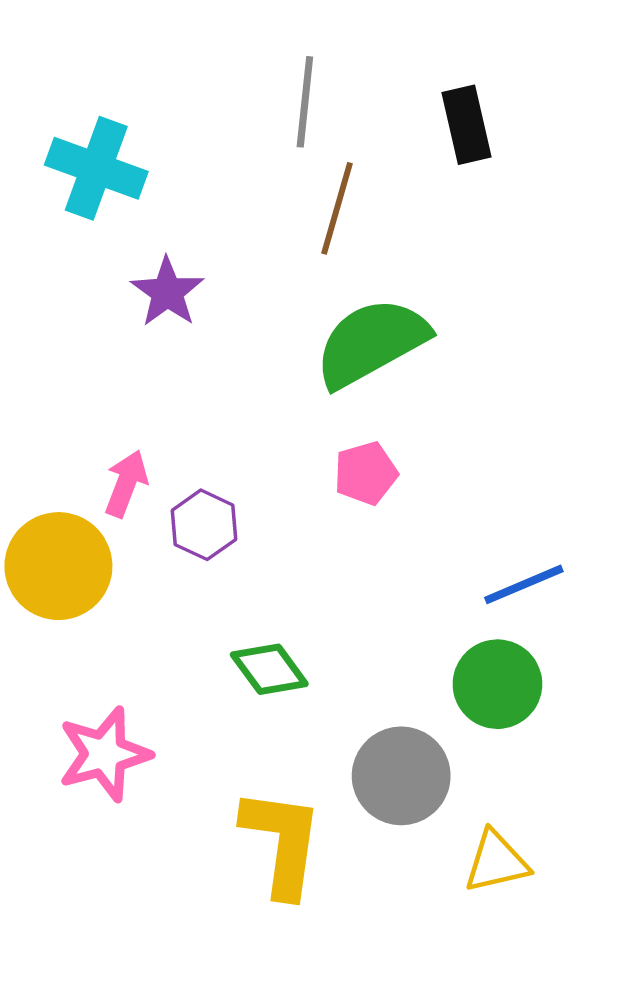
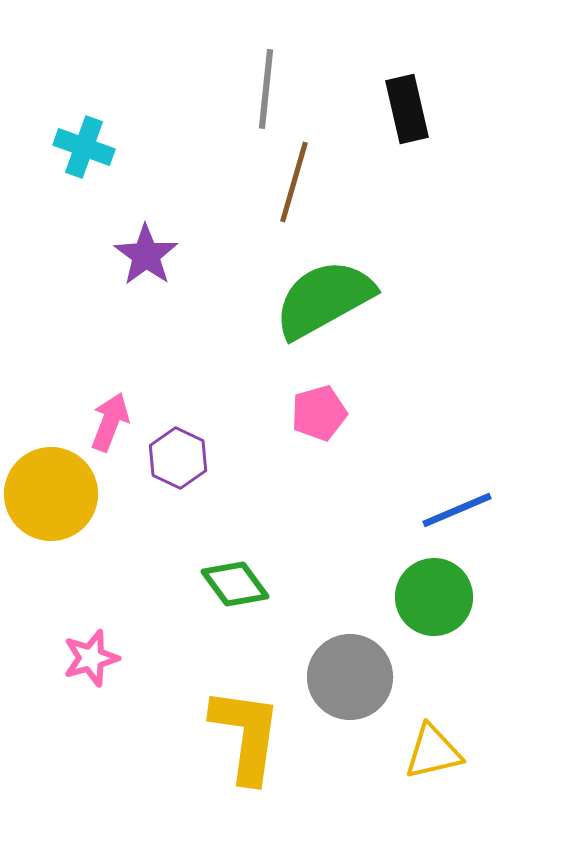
cyan cross: (96, 168) -> (84, 147), size x0.7
pink star: (104, 754) -> (91, 658), size x0.7

